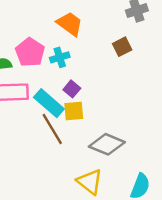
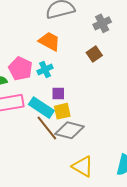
purple square: (72, 89) -> (58, 94), turned -32
gray diamond: (107, 144) -> (70, 130), moved

